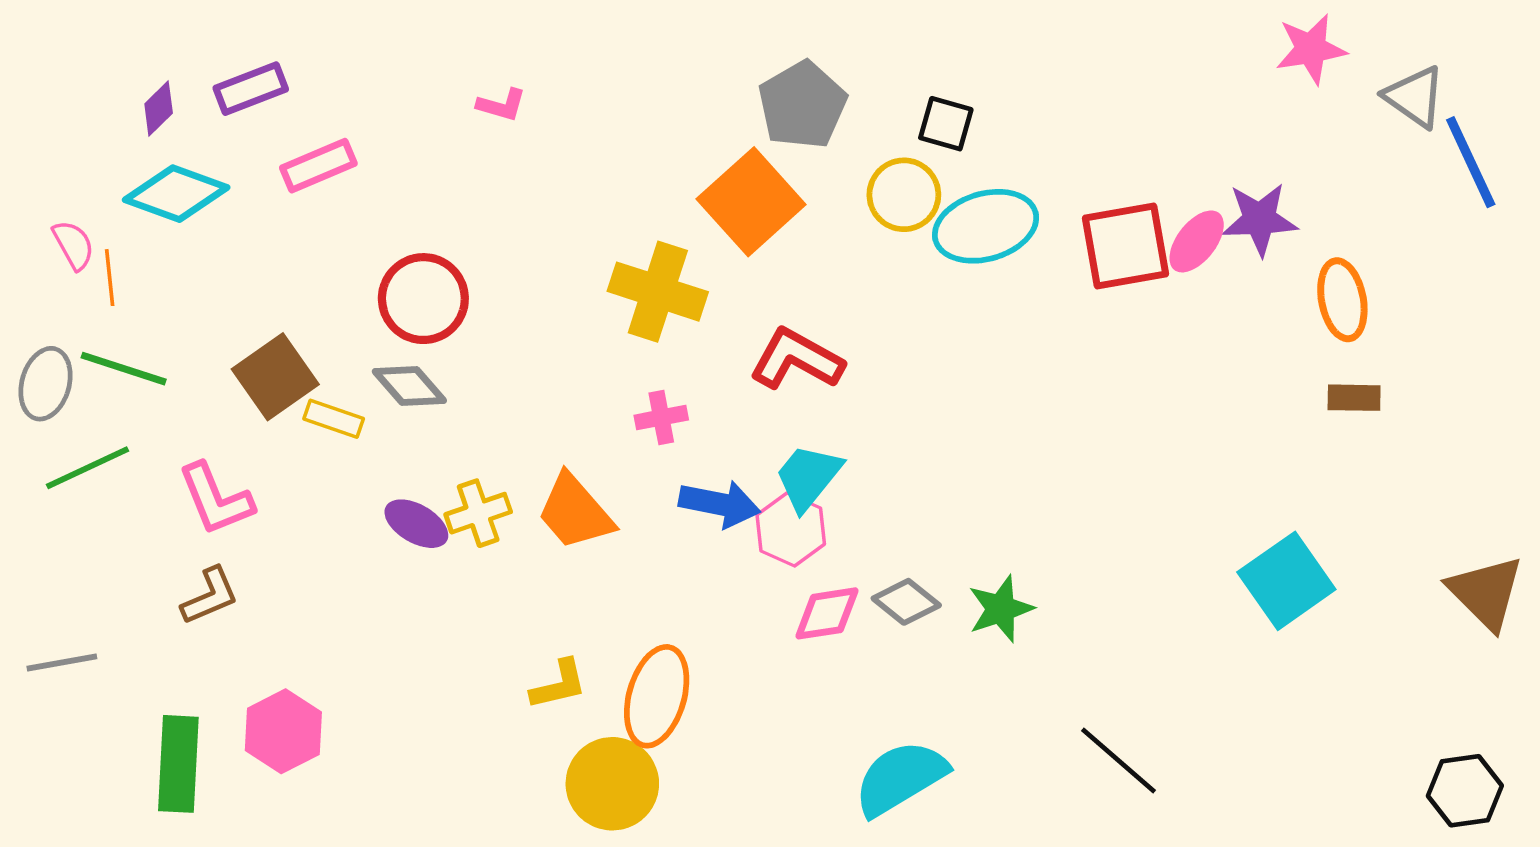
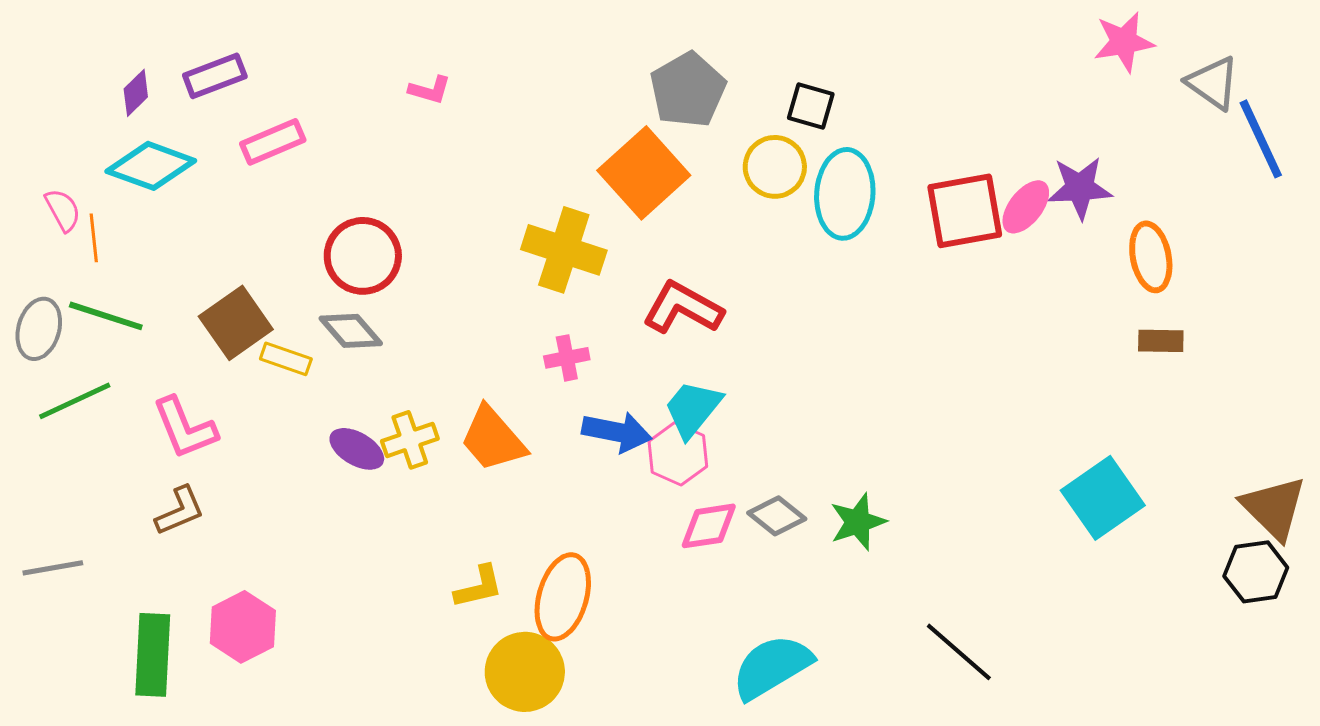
cyan ellipse: (986, 226) -> (845, 194), turned -70
black hexagon: (1465, 791) -> (1256, 572), moved

